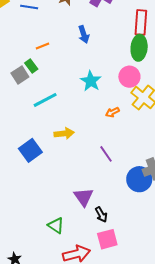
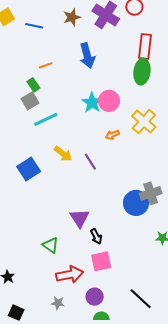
blue arrow: (84, 34) -> (87, 56), size x1.4
gray square: (20, 75) -> (30, 101), moved
pink circle: (129, 77) -> (109, 101), moved
yellow arrow: (64, 133) -> (63, 154), turned 42
purple line: (106, 154) -> (90, 162), moved

